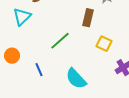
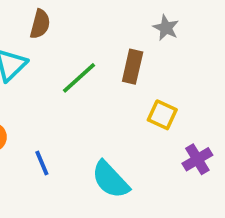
green line: (60, 41) -> (79, 78), moved

